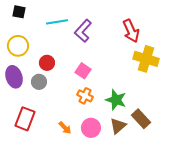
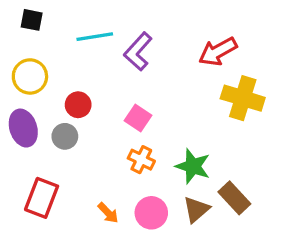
red arrow: (131, 31) -> (218, 52), turned 85

